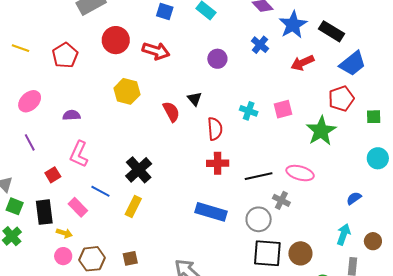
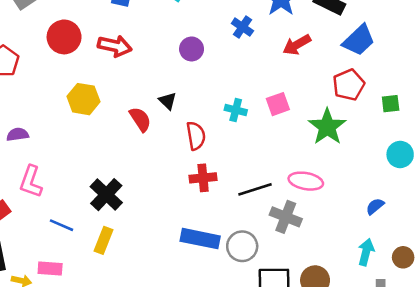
gray cross: (281, 200) -> (286, 217), size x1.4
pink rectangle: (78, 207) -> (50, 268), moved, turned -36
gray circle: (259, 219) -> (242, 246), moved

